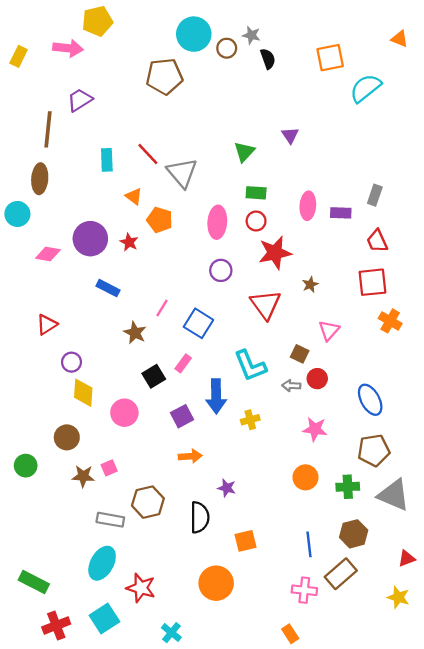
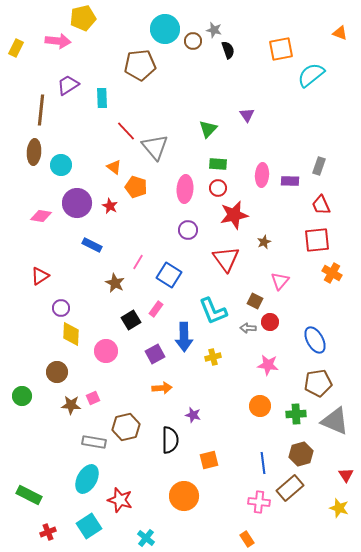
cyan rectangle: (107, 160) -> (102, 98), moved
cyan circle: (17, 214) -> (61, 165), moved
red triangle: (407, 558) -> (346, 475), turned -42
red cross: (56, 626) -> (48, 532), size x0.7

